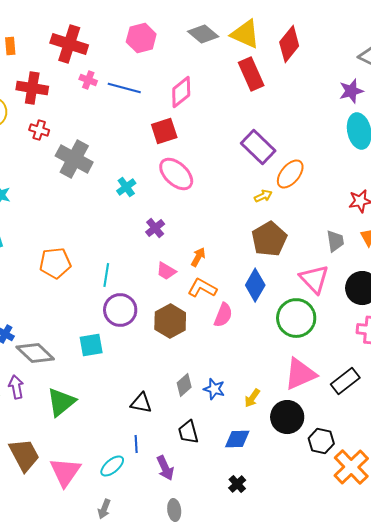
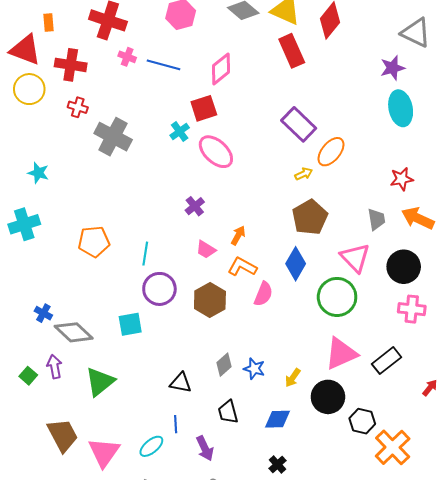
cyan cross: (126, 187) -> (180, 131), moved

